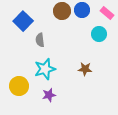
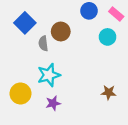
brown circle: (62, 11) -> (61, 31), moved
brown star: (85, 69) -> (109, 92), moved

